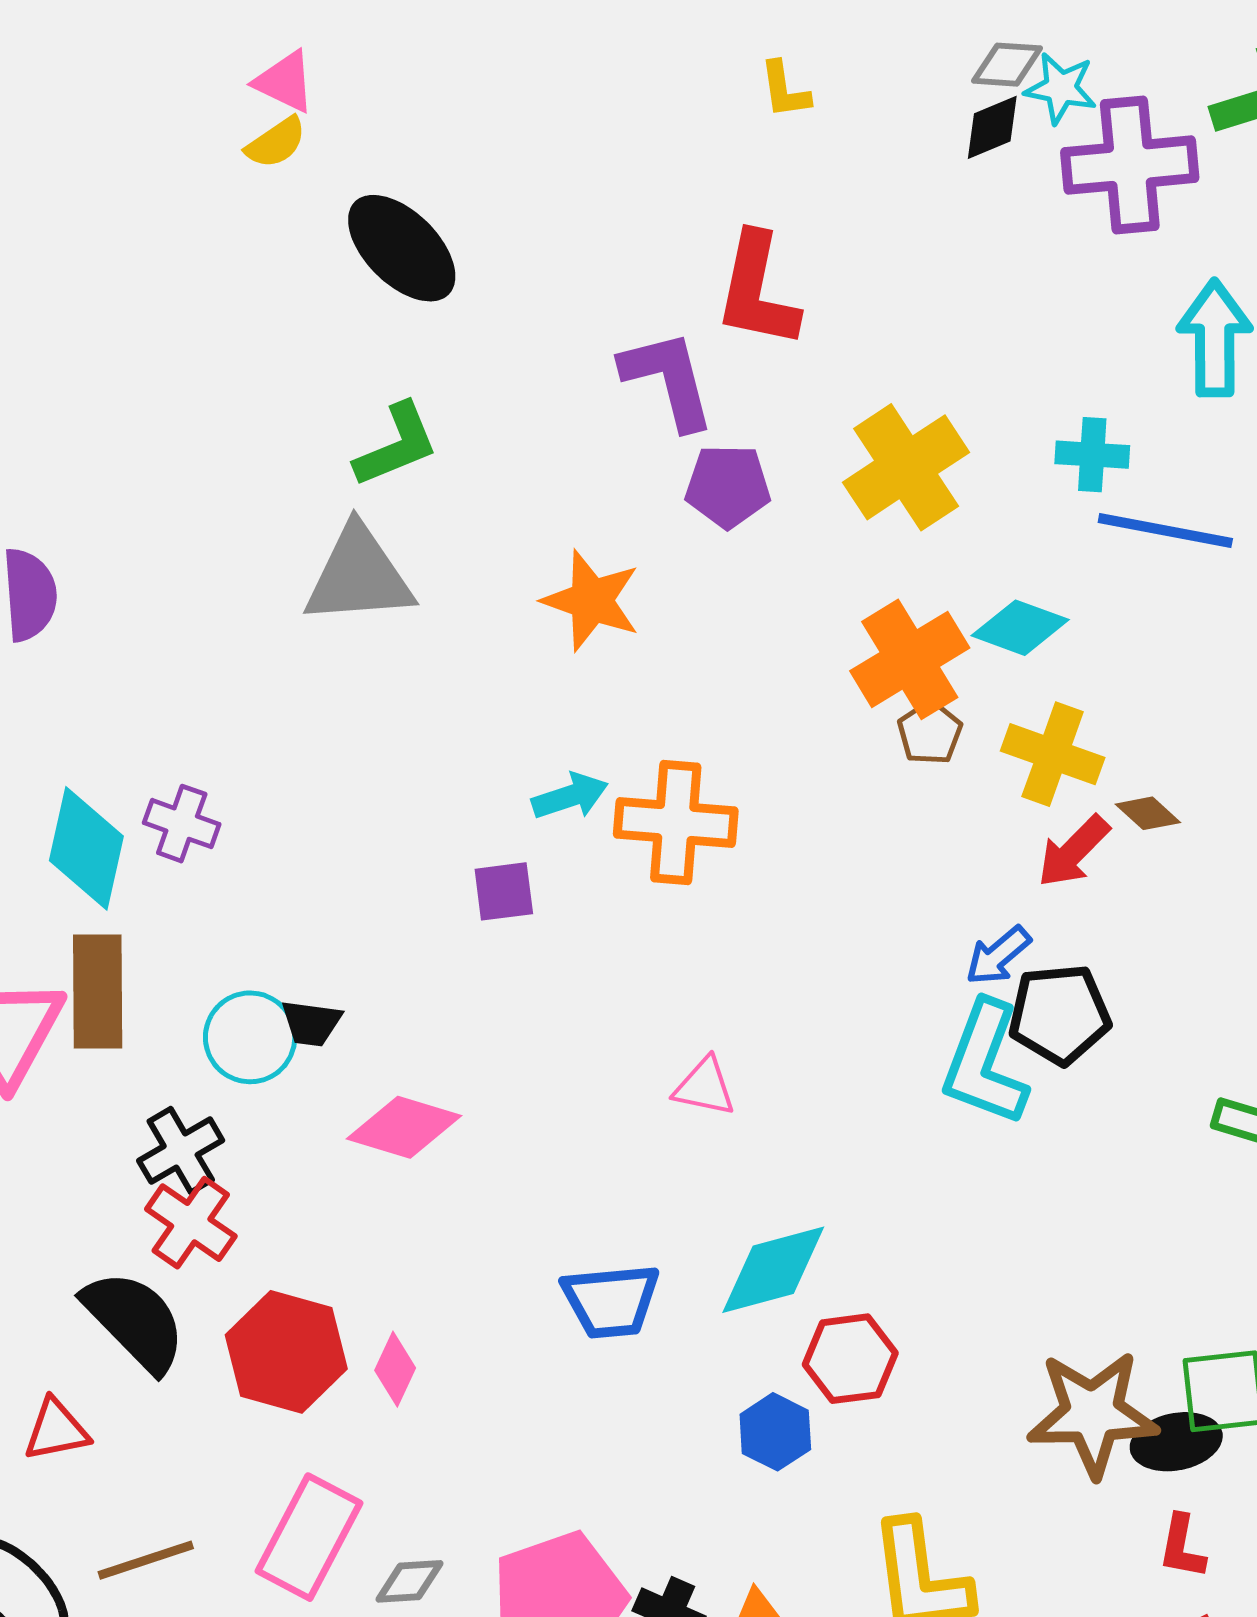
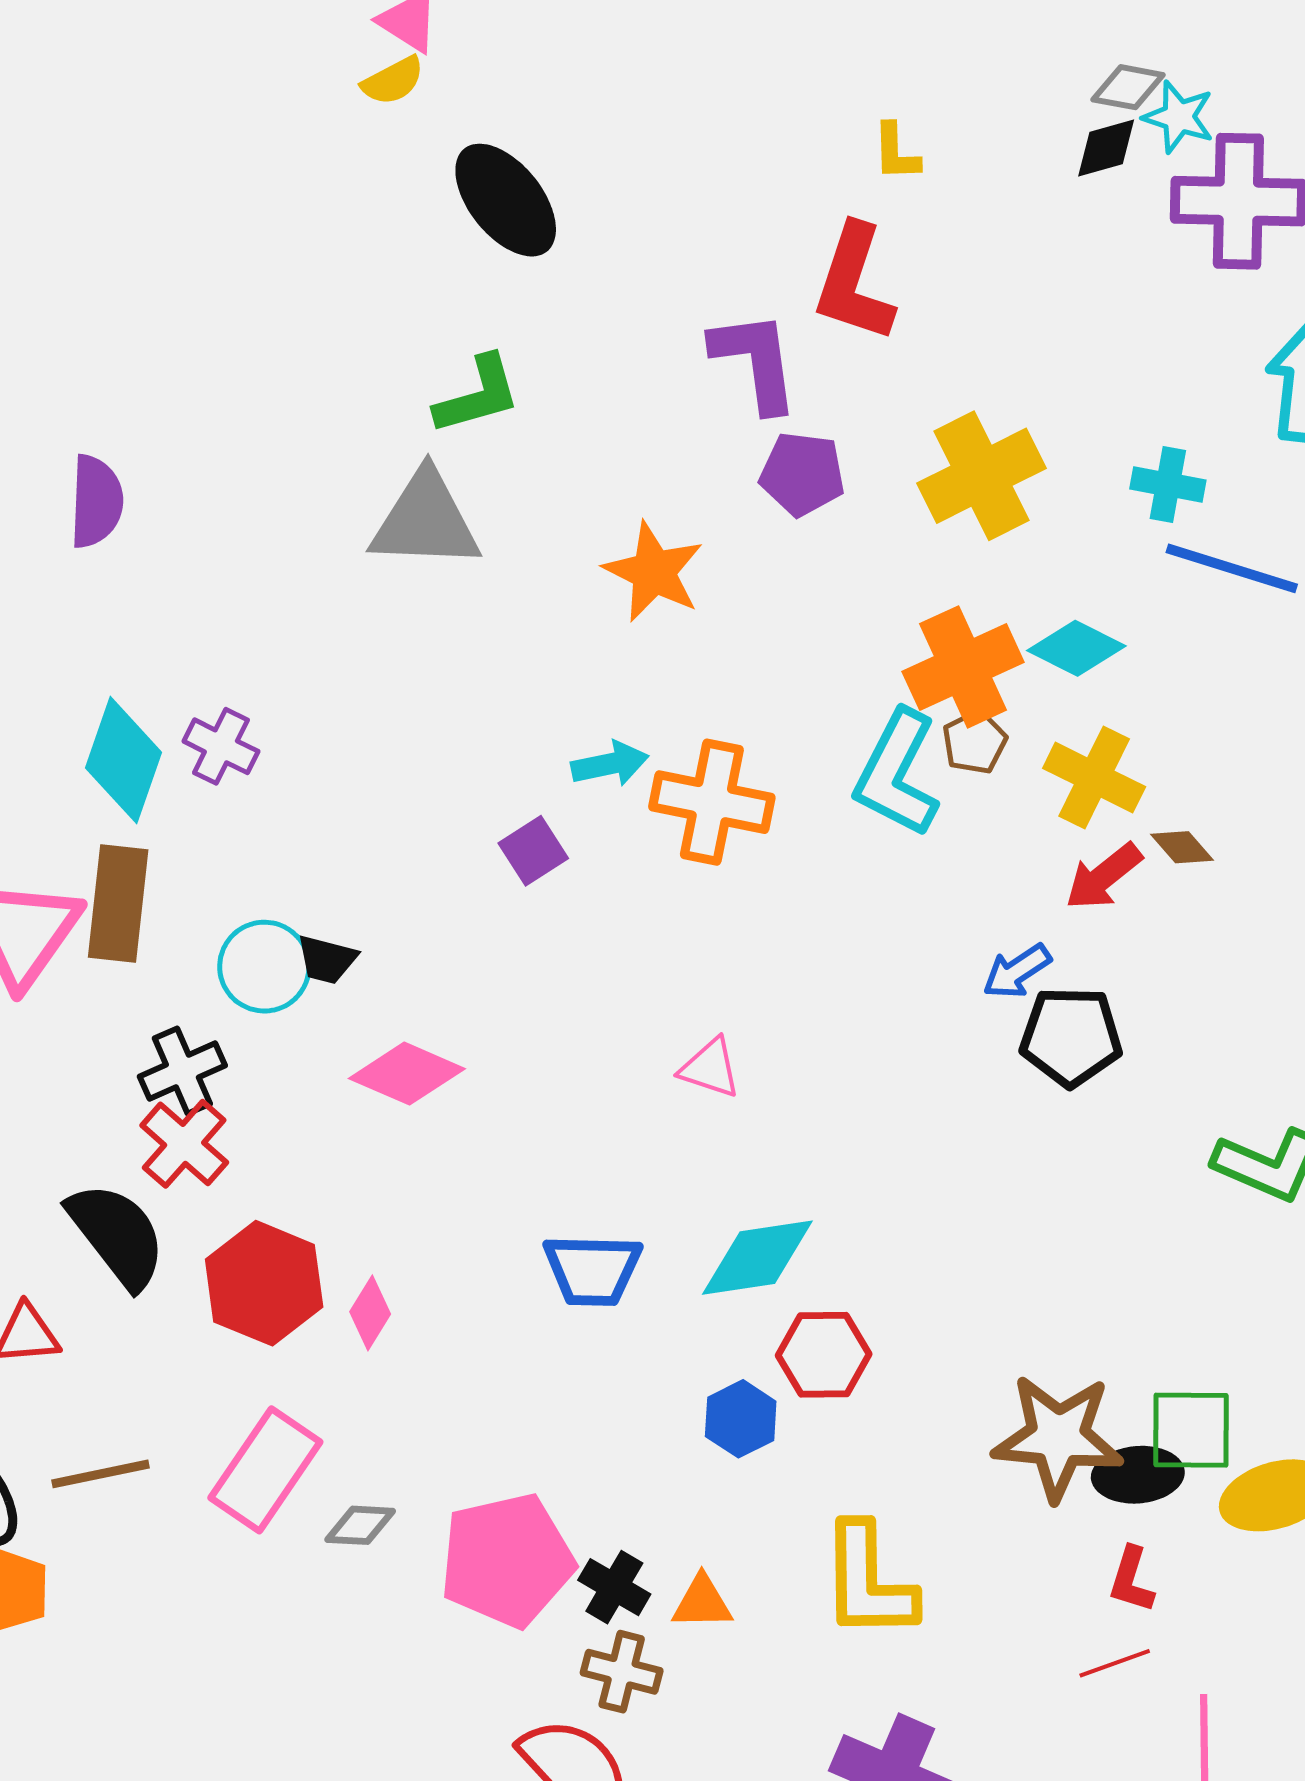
yellow L-shape: (785, 90) -> (896, 152), moved
purple square: (504, 891) -> (533, 851), turned -32
cyan L-shape: (985, 1063) -> (897, 773), moved

